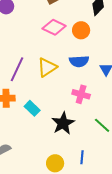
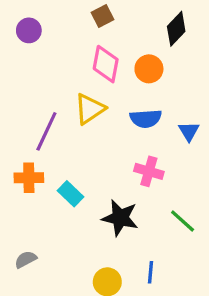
pink diamond: (54, 27) -> (106, 64), turned 75
yellow triangle: (47, 67) -> (90, 109), moved
black star: (63, 123) -> (120, 218), turned -30

